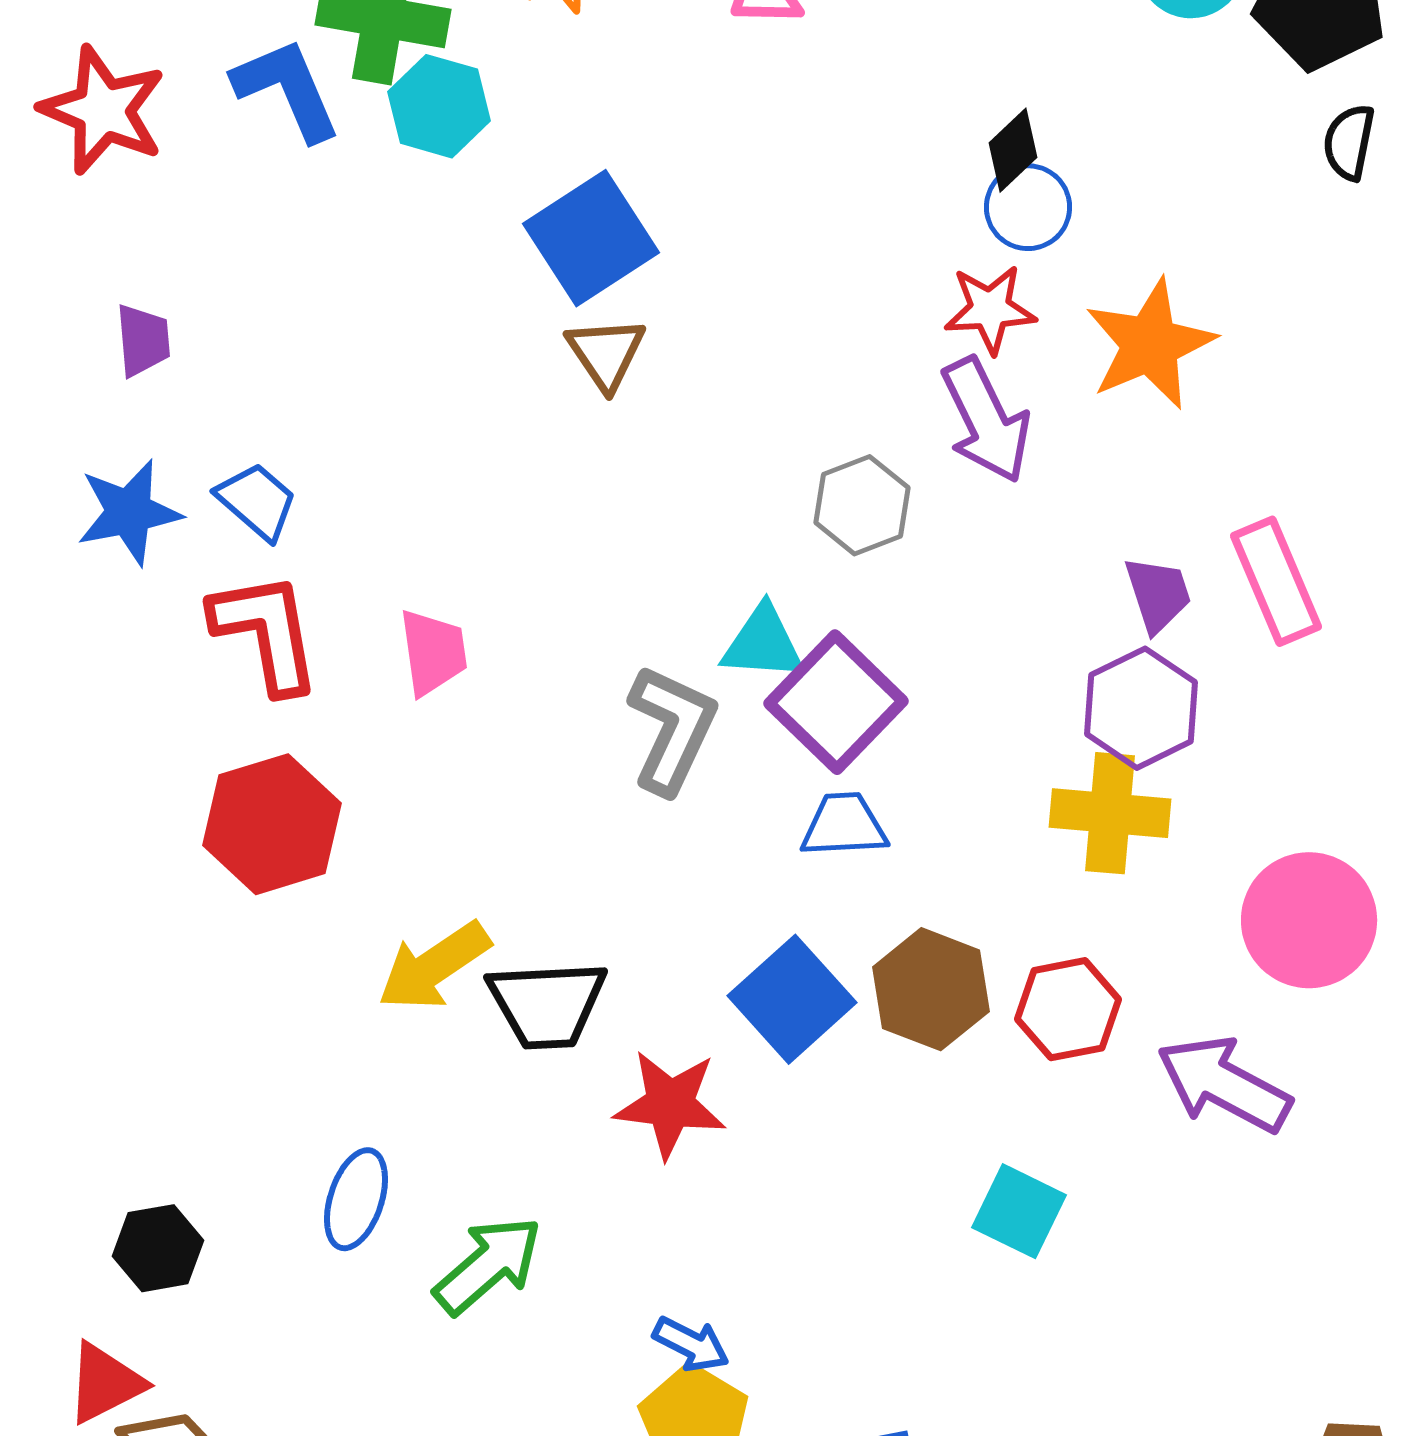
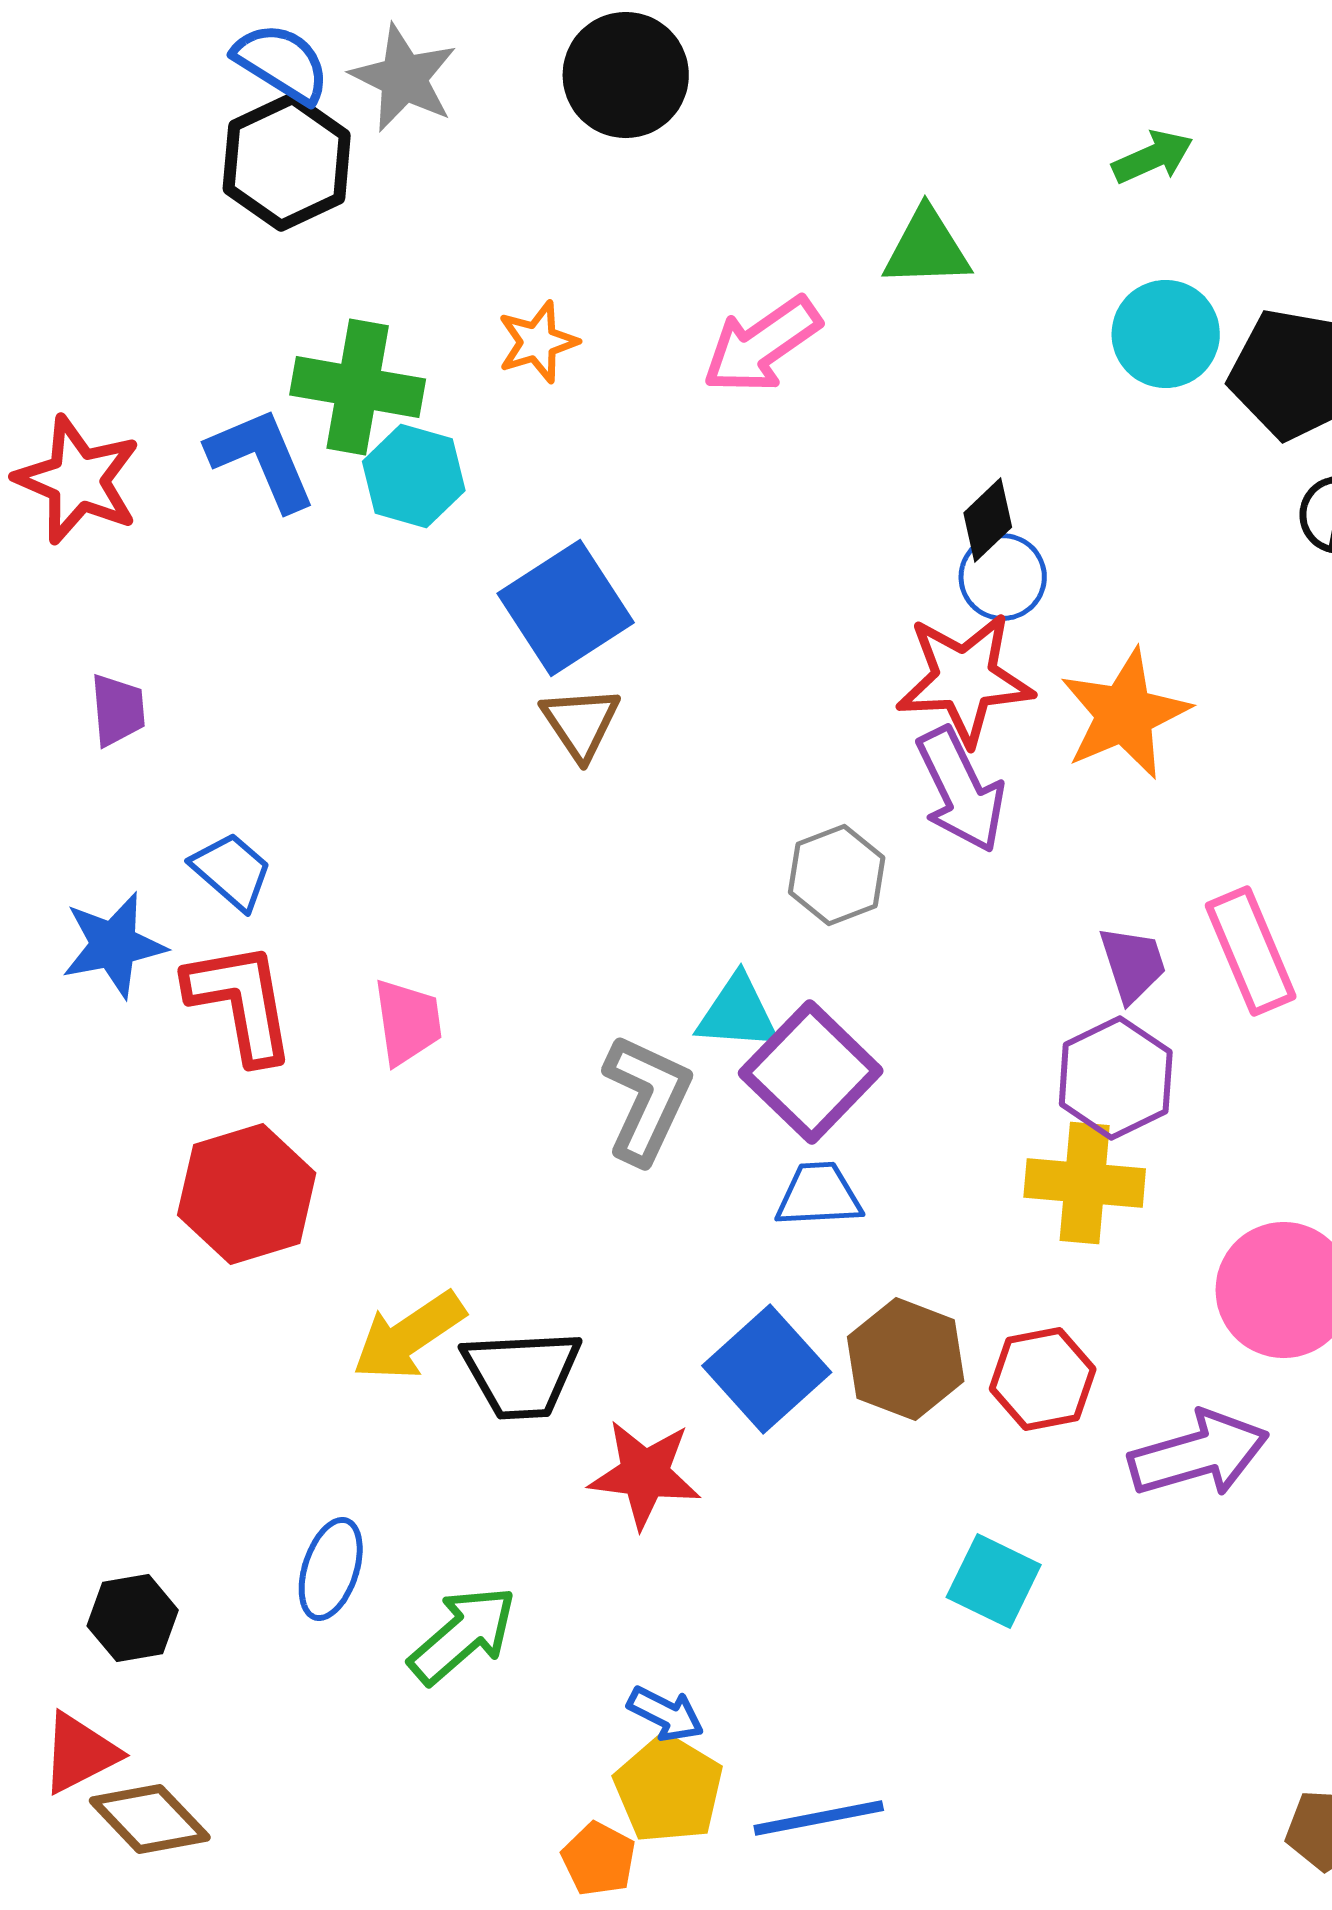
red star: (990, 309) -> (965, 679), size x1.5
blue star: (129, 512) -> (114, 945), moved
purple arrow: (1224, 1084) -> (1199, 1454), turned 136

